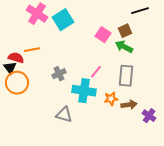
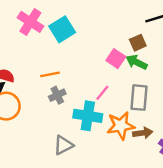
pink square: (103, 35) -> (116, 59), moved
orange line: (32, 50) -> (50, 74), moved
orange star: (111, 99) -> (121, 126), size x1.6
gray triangle: (64, 115) -> (63, 145), turned -42

